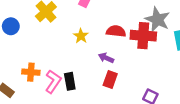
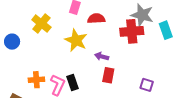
red semicircle: (116, 31) -> (96, 19), moved
yellow star: (81, 36) -> (76, 40), size x1.6

